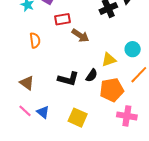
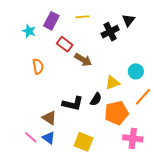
red rectangle: (62, 19) -> (65, 44), turned 49
brown triangle: (27, 83) -> (49, 118), moved

